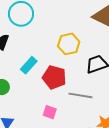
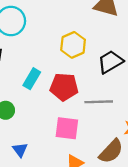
pink square: (50, 112) -> (67, 128), size x1.5

